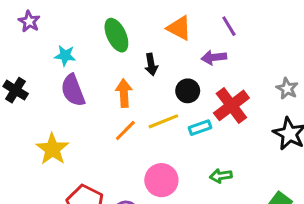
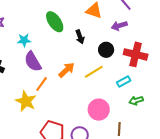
orange arrow: (124, 93) -> (67, 70), moved, turned 60
red cross: (231, 105) -> (136, 54), turned -30
cyan rectangle: (200, 128) -> (124, 82), moved
orange line: (125, 131) -> (42, 84), moved

